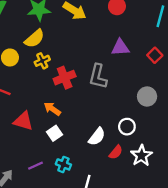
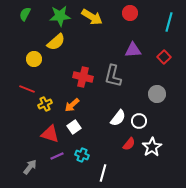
yellow cross: (42, 61) -> (45, 104), moved
red cross: (65, 78) -> (83, 77), turned 36
orange arrow: (52, 109) -> (72, 105), turned -77
red triangle: (23, 121) -> (50, 134), moved
white semicircle: (97, 137) -> (118, 118), moved

